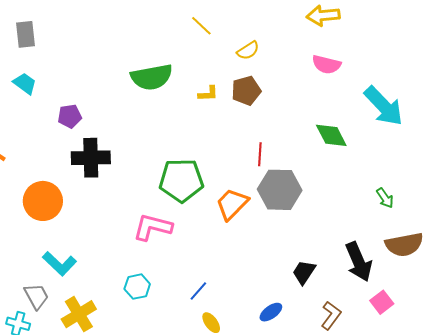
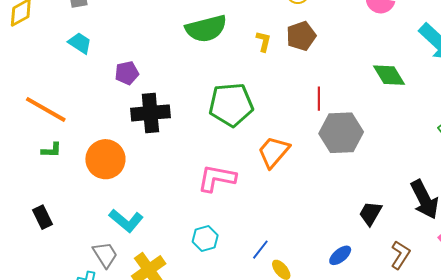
yellow L-shape: (208, 94) -> (263, 41), turned -70
green pentagon: (181, 180) -> (231, 105), moved
orange trapezoid: (232, 204) -> (274, 152), moved
blue line: (198, 291) -> (260, 250), moved

